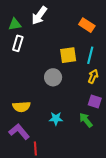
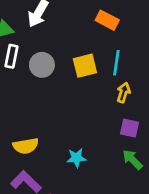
gray circle: (53, 77) -> (42, 65), moved
green arrow: (86, 120) -> (132, 160), moved

